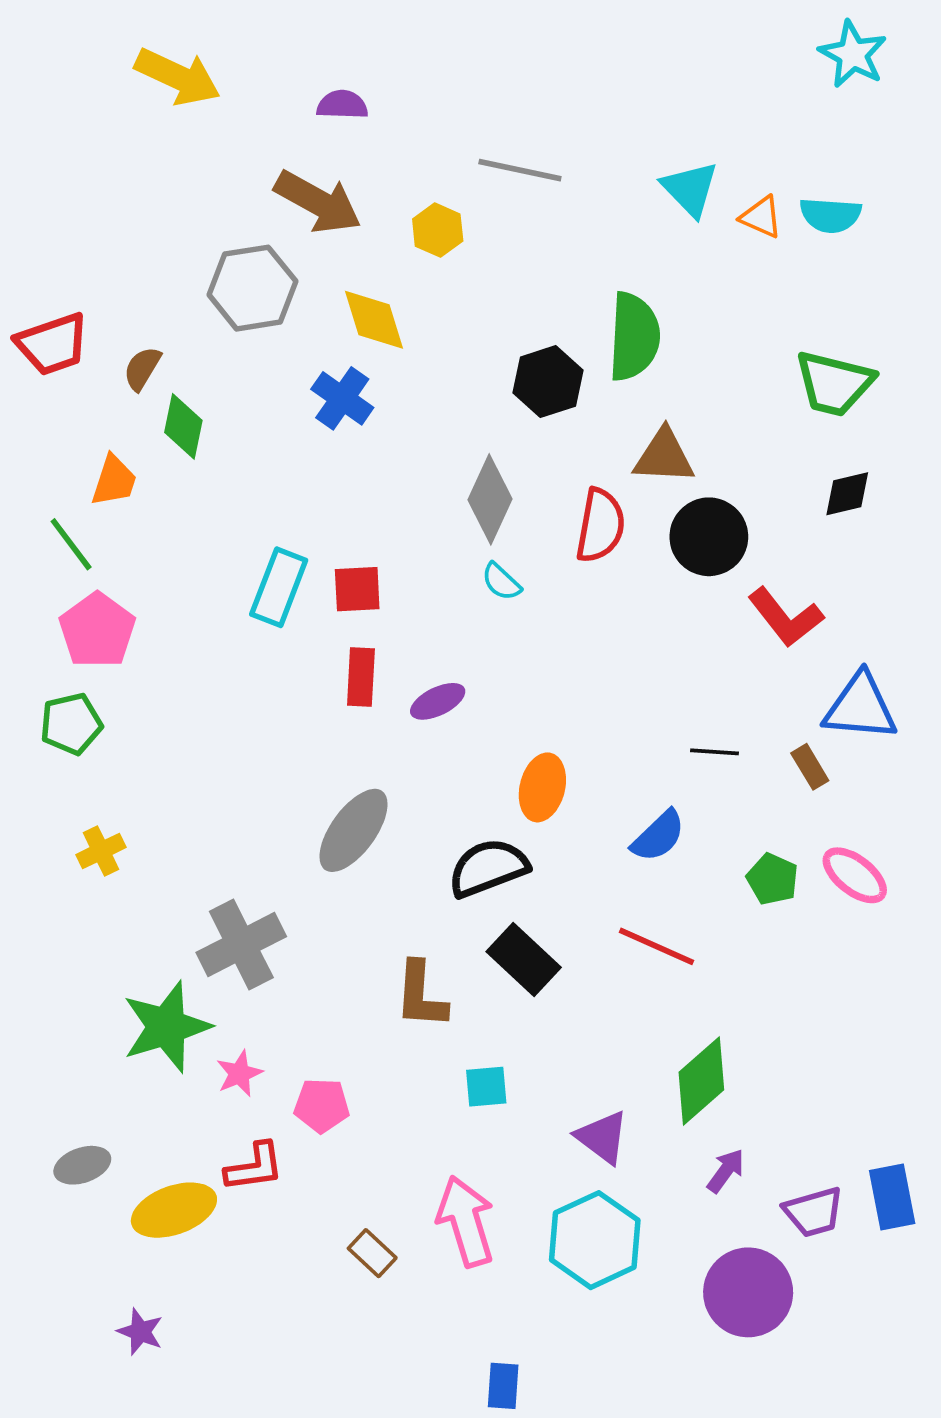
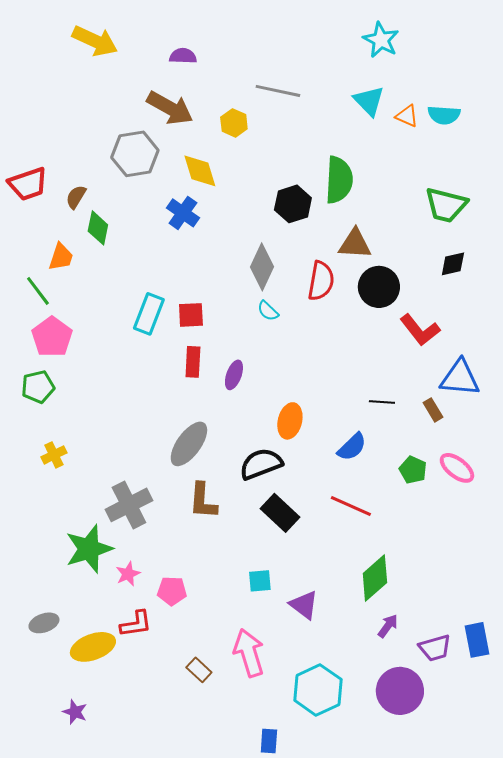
cyan star: (853, 54) -> (381, 40), moved
purple ellipse: (438, 701) -> (234, 375), turned -44
brown L-shape: (421, 995) -> (203, 501), moved
purple triangle: (602, 1137) -> (304, 605), moved
cyan hexagon: (595, 1240) -> (318, 690), moved

